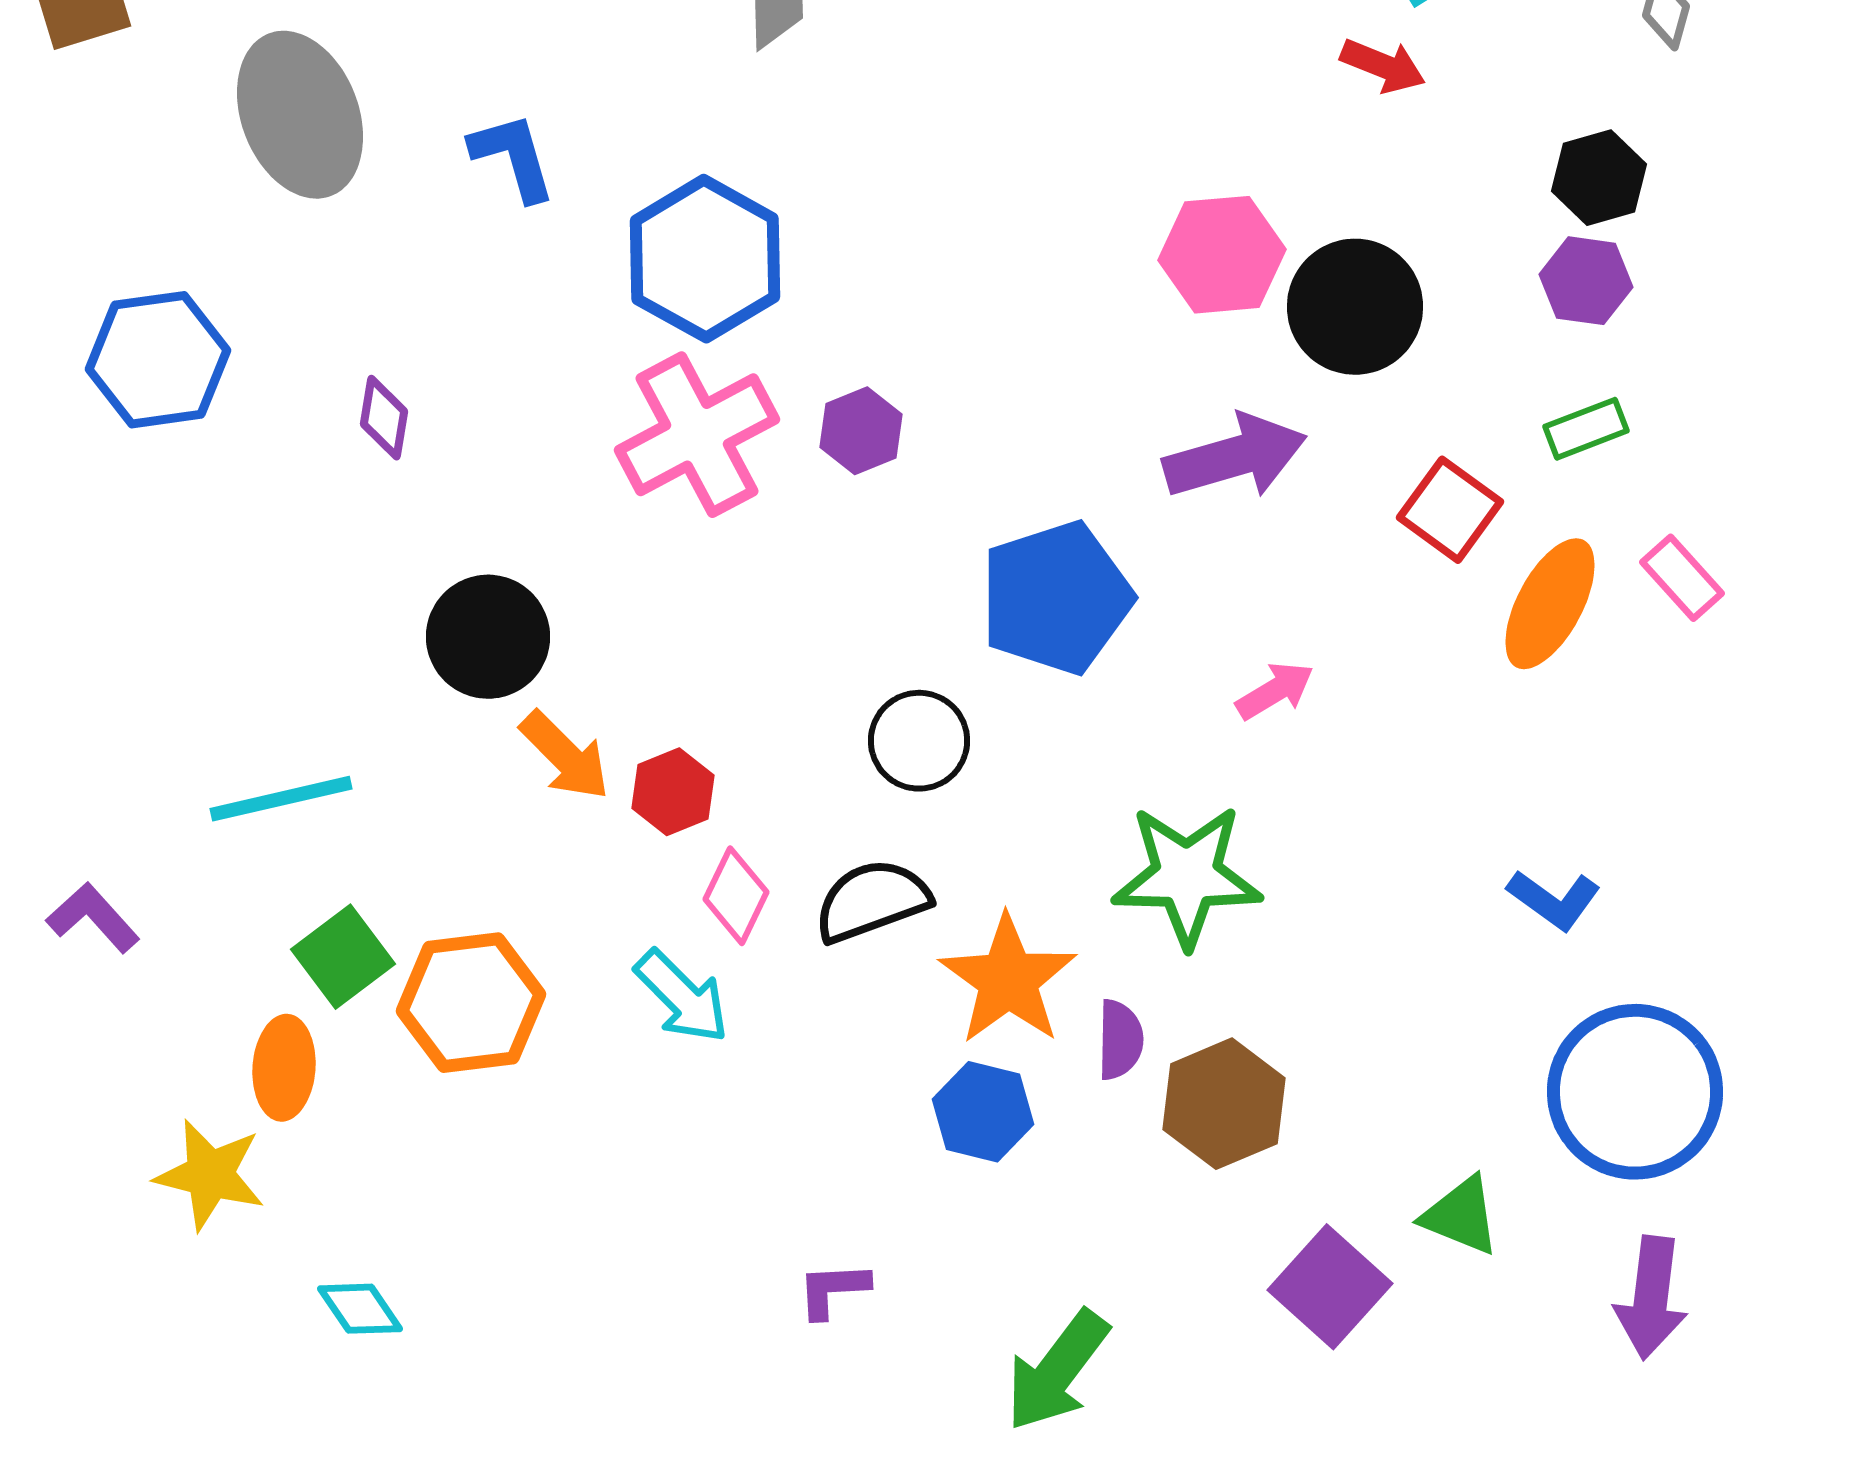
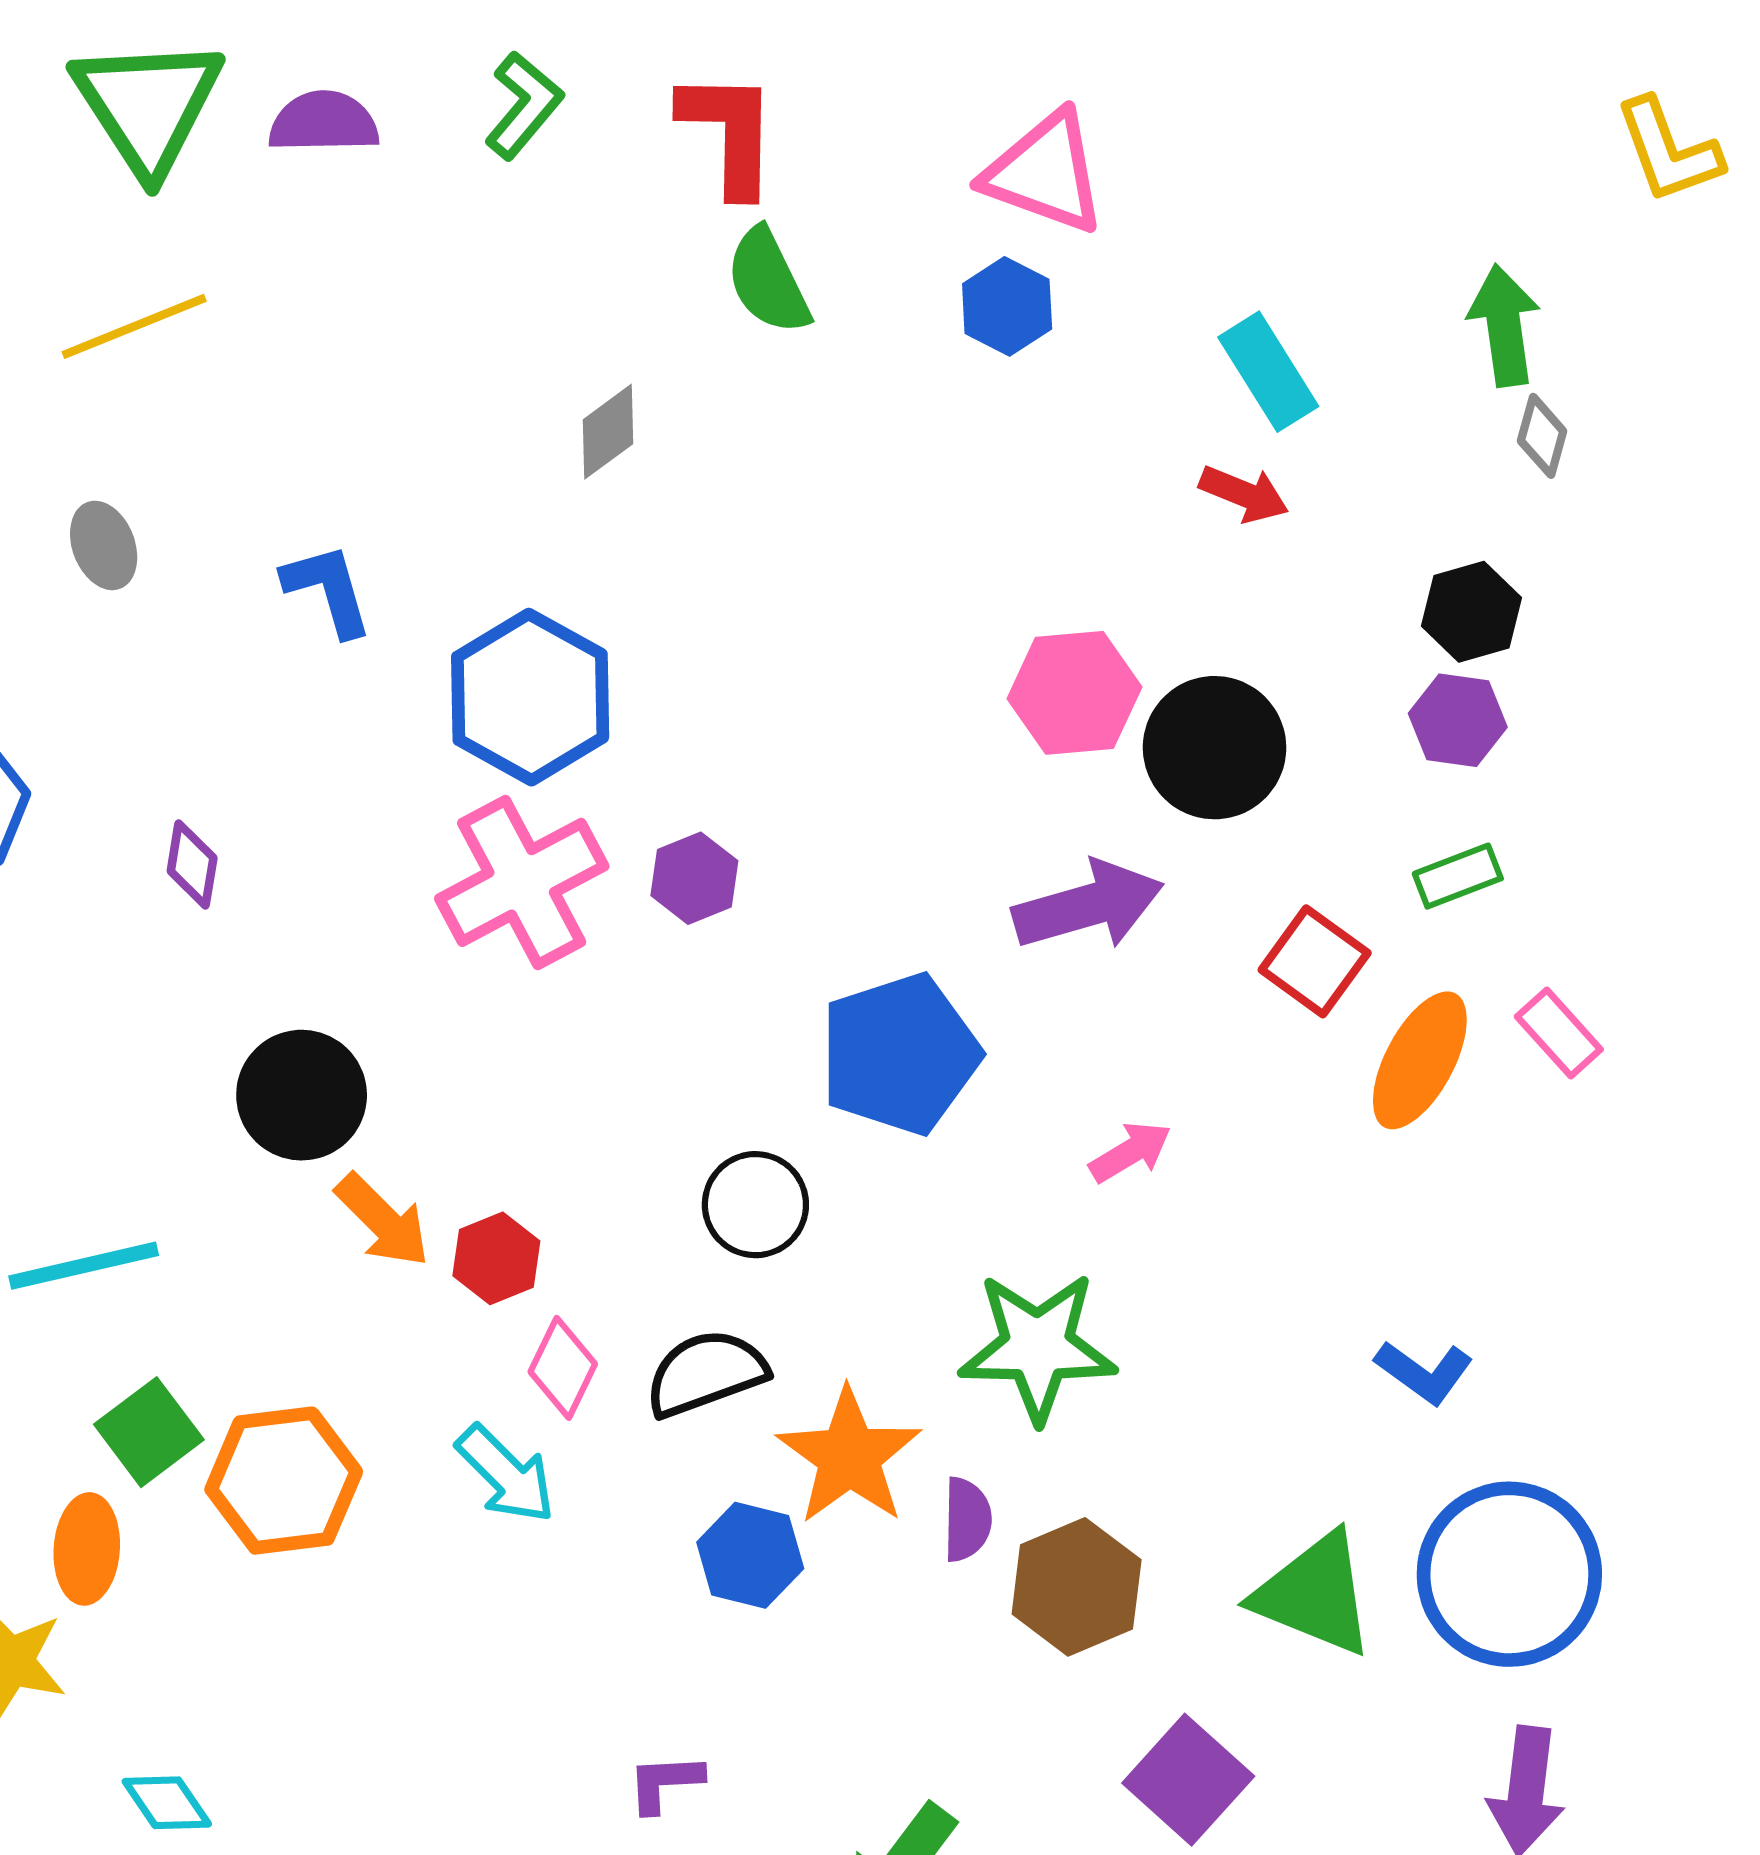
gray ellipse: (300, 115) -> (104, 545), size x0.5
blue hexagon: (983, 1112) -> (750, 1555), moved
green triangle: (1461, 1216) -> (1315, 1594), moved, size x1.5

